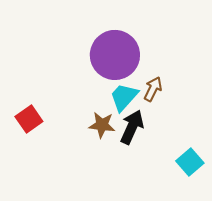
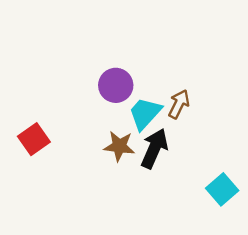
purple circle: (115, 55) -> (116, 85), moved, size x0.6

